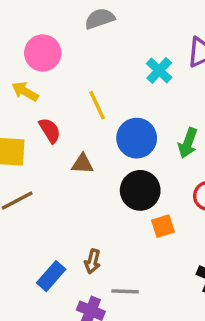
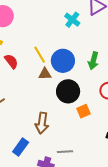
yellow line: (97, 105) -> (40, 55), moved
brown triangle: (82, 164) -> (45, 74), moved
brown arrow: (93, 261) -> (42, 123), moved, size x1.5

